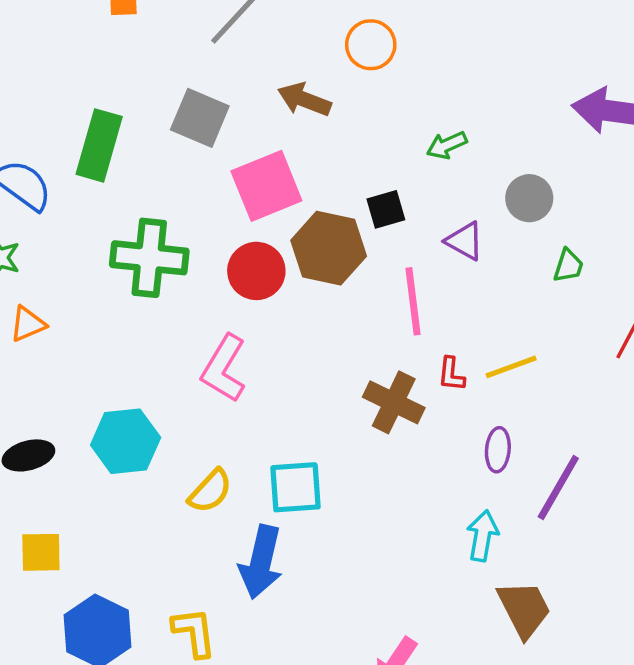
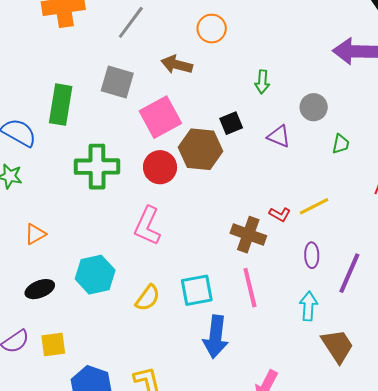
green arrow: (447, 145) -> (262, 82), turned -55
pink line: (413, 301) -> (250, 288), moved
orange triangle: (28, 324) -> (35, 234), moved
red L-shape: (451, 374) -> (280, 214), turned -60
blue arrow: (261, 562) -> (216, 337), moved

